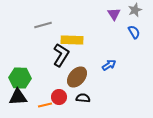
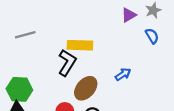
purple triangle: (114, 14) -> (129, 15), turned 32
gray line: (43, 25) -> (25, 35), moved

